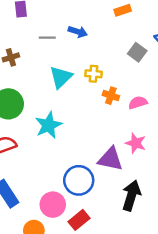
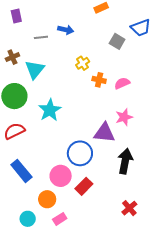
yellow cross: (93, 74) -> (83, 63), turned -32
cyan triangle: (61, 77) -> (35, 70), moved
pink star: (136, 143) -> (124, 117), turned -30

